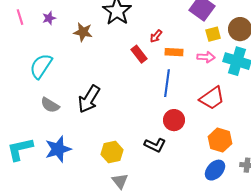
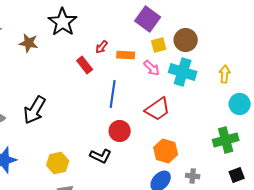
orange rectangle: (174, 52) -> (126, 55), moved
pink arrow: (206, 57) -> (152, 68), turned 42

